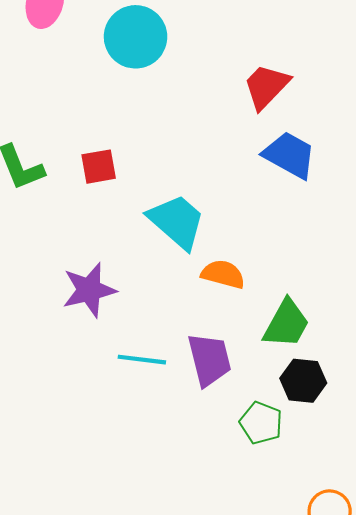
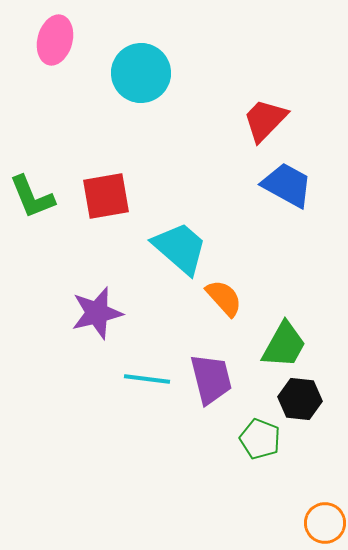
red square: (99, 167) -> (106, 196), size x1.4
orange semicircle: (223, 274) -> (224, 298), turned 33

